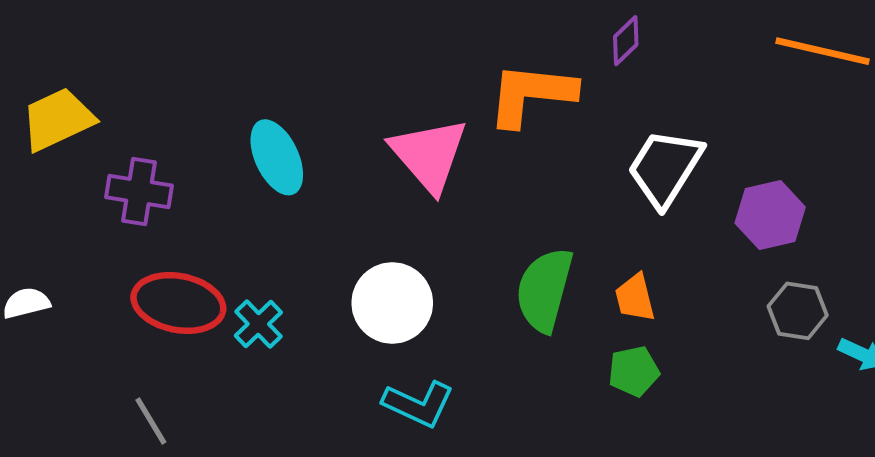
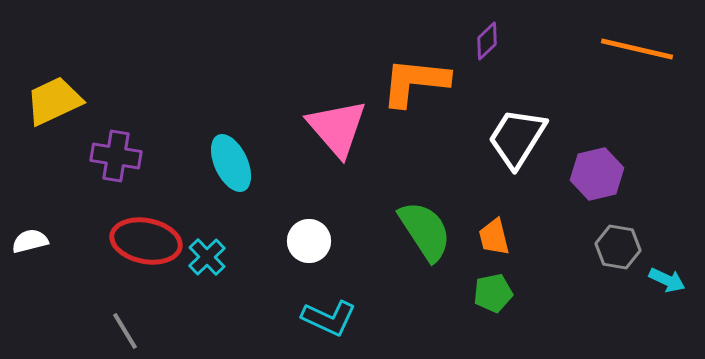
cyan ellipse: (277, 157) -> (231, 163), moved
green semicircle: (544, 290) -> (425, 231), turned 132
white circle: (392, 303) -> (309, 241), size x0.7

